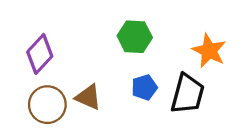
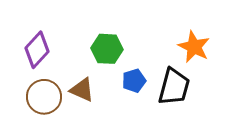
green hexagon: (135, 37) -> (107, 49), moved

